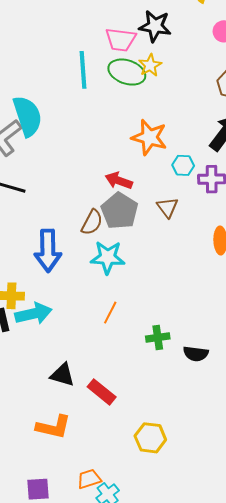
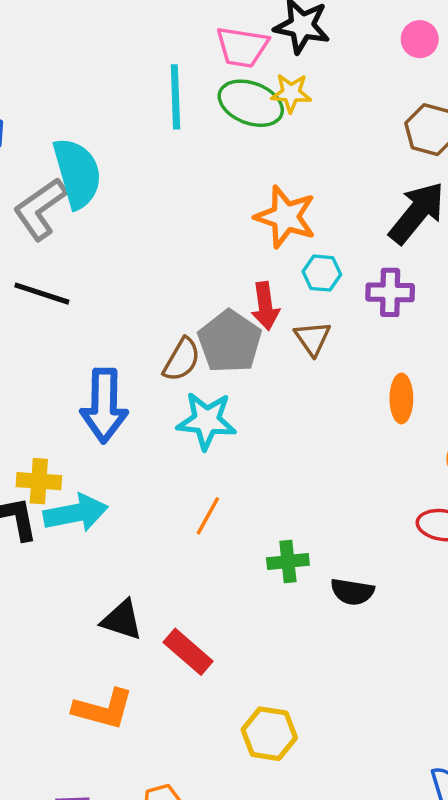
yellow star: (150, 65) -> (291, 93), turned 30
cyan hexagon: (183, 165) -> (322, 273), moved
red arrow: (119, 181) -> (265, 306), moved, turned -120

